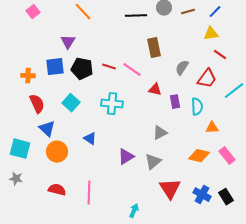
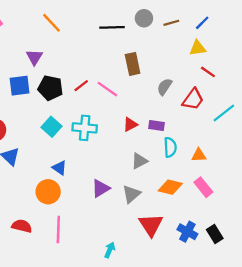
red line: (109, 67) -> (81, 86), turned -56
red triangle: (155, 90) -> (130, 124), moved, turned -40
purple rectangle: (175, 102) -> (157, 126), turned -72
cyan square: (71, 103) -> (52, 127), moved
cyan semicircle: (197, 107) -> (170, 147), moved
orange circle: (57, 152) -> (48, 192), moved
orange diamond: (199, 156) -> (170, 187), moved
pink rectangle: (227, 156) -> (203, 187), moved

